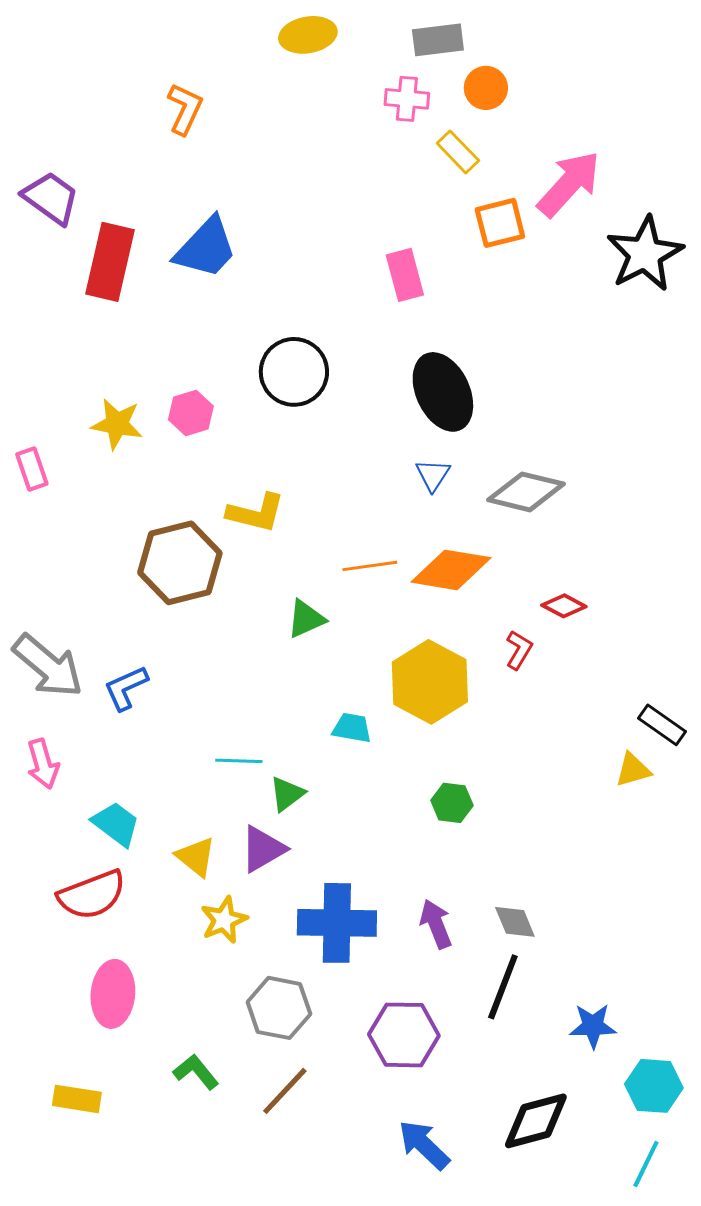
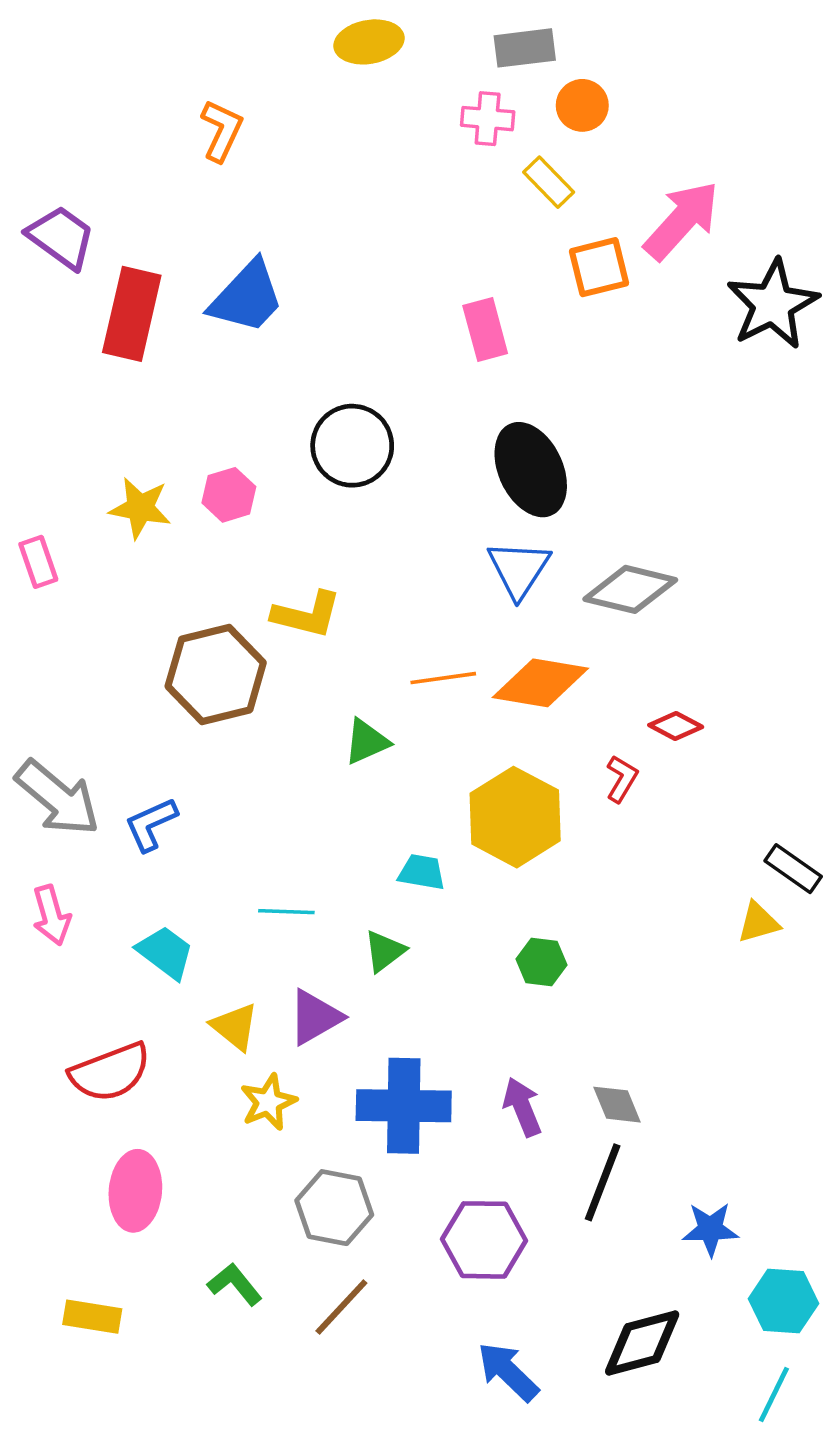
blue triangle: (433, 475) -> (519, 569), size x1.5
green triangle: (287, 794) -> (385, 951), moved
cyan trapezoid: (116, 824) -> (165, 952), moved

